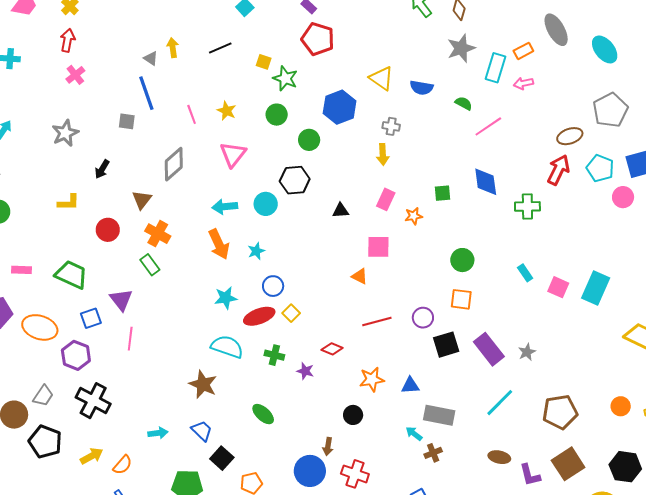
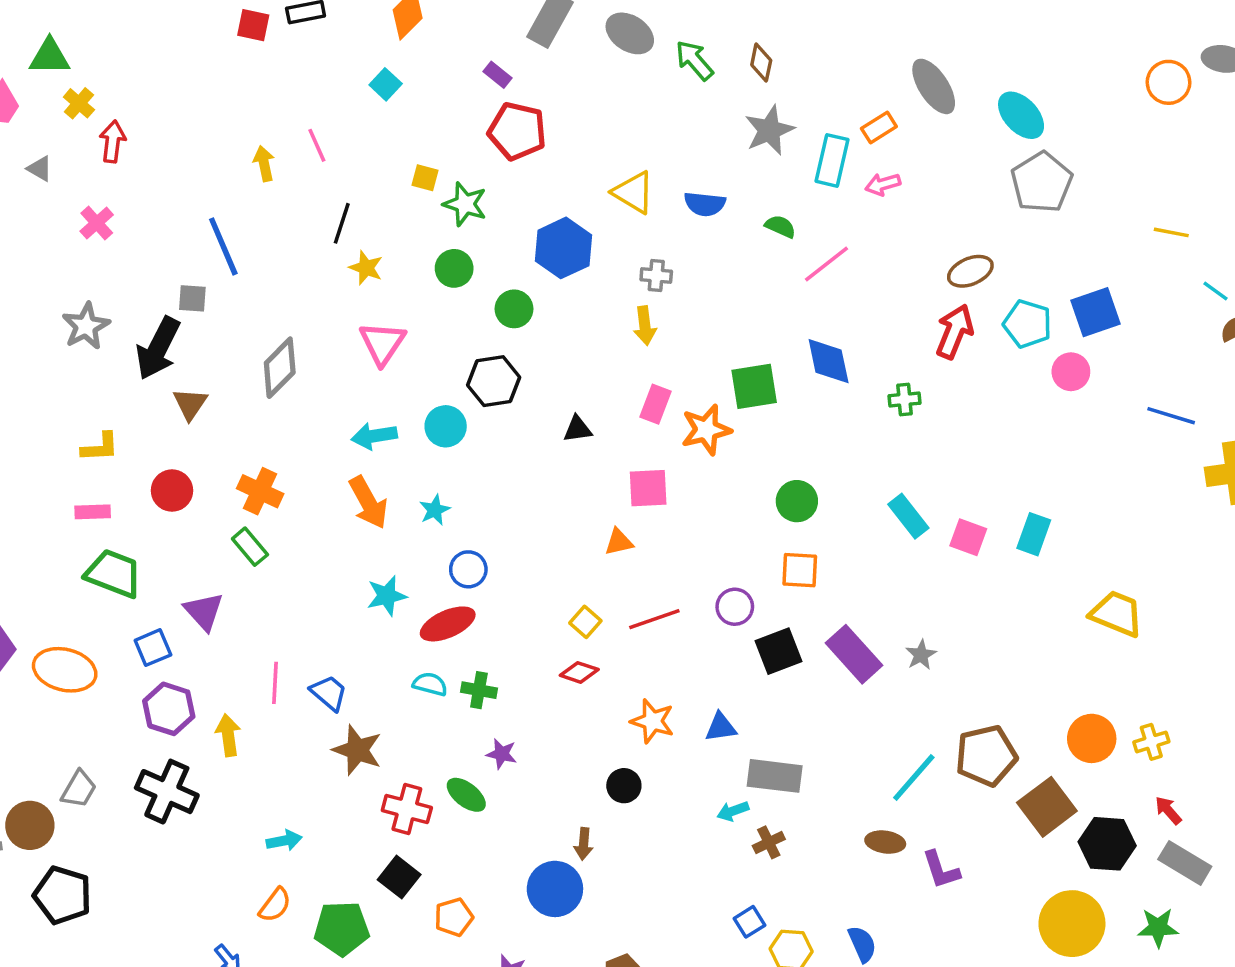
red arrow: (68, 40) -> (113, 142), moved
black line: (220, 48) -> (342, 223), moved, turned -45
gray triangle: (151, 58) -> (40, 169), moved
gray pentagon: (610, 110) -> (1042, 182), moved
pink line: (192, 114) -> (317, 145), moved
black arrow: (102, 169) -> (158, 348), moved, size x1.8
green square: (442, 193) -> (754, 386), size x1.6
brown triangle: (142, 200) -> (190, 404), moved
green cross: (527, 206) -> (905, 399), size x0.7
orange star: (414, 216) -> (706, 430), size x1.6
pink rectangle: (22, 270) -> (93, 512), moved
cyan rectangle: (525, 273) -> (908, 516), size x1.4
orange triangle: (360, 276) -> (619, 542), turned -36
cyan rectangle: (596, 288) -> (1034, 534), size x0.7
yellow square: (291, 313) -> (585, 622), moved
pink line: (130, 339) -> (275, 683), moved
cyan semicircle: (227, 347) -> (430, 684), moved, size x0.6
purple hexagon: (76, 355) -> (169, 709), moved
purple star: (305, 371) -> (502, 754), moved
orange star: (372, 379) -> (652, 721), turned 30
cyan line: (500, 403) -> (914, 778), moved
orange circle: (621, 406) -> (1092, 738), size x1.4
blue trapezoid: (202, 431) -> (329, 693), moved
cyan arrow: (414, 434) -> (733, 811), turned -54
black pentagon: (45, 442) -> (63, 895), moved
yellow arrow: (92, 456) -> (228, 735), moved, turned -65
brown square: (568, 464) -> (1047, 807), moved
orange semicircle: (123, 465) -> (275, 905), moved
red cross: (355, 474) -> (407, 809), moved

